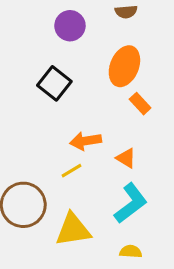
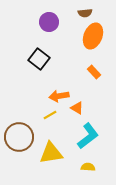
orange ellipse: (124, 66) -> (93, 36), moved
orange triangle: (126, 158) -> (77, 108), moved

